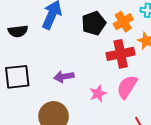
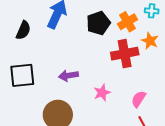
black semicircle: (18, 31) -> (23, 30), turned -60
pink semicircle: (127, 87) -> (139, 99), moved, size x0.7

